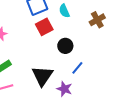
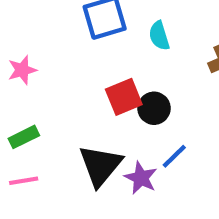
red square: (44, 27) -> (124, 97), moved
purple star: (64, 89) -> (141, 178), moved

